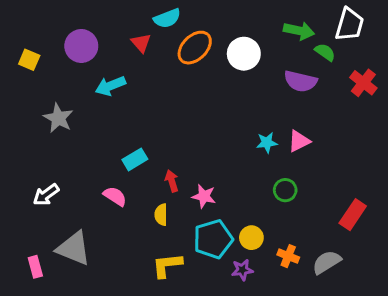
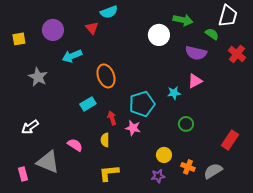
green arrow: (299, 31) -> (183, 20), moved
orange ellipse: (195, 48) -> (106, 76), moved, turned -65
yellow square: (29, 60) -> (19, 39), turned -32
pink triangle: (299, 141) -> (195, 81), moved
pink semicircle: (115, 196) -> (75, 145), moved
cyan pentagon: (213, 239) -> (142, 104), moved

